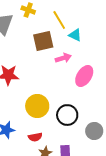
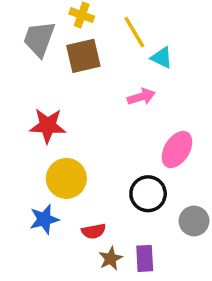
brown square: (43, 41) -> (83, 56), moved
pink ellipse: (84, 76) -> (177, 150), moved
yellow circle: (37, 106) -> (66, 178), moved

